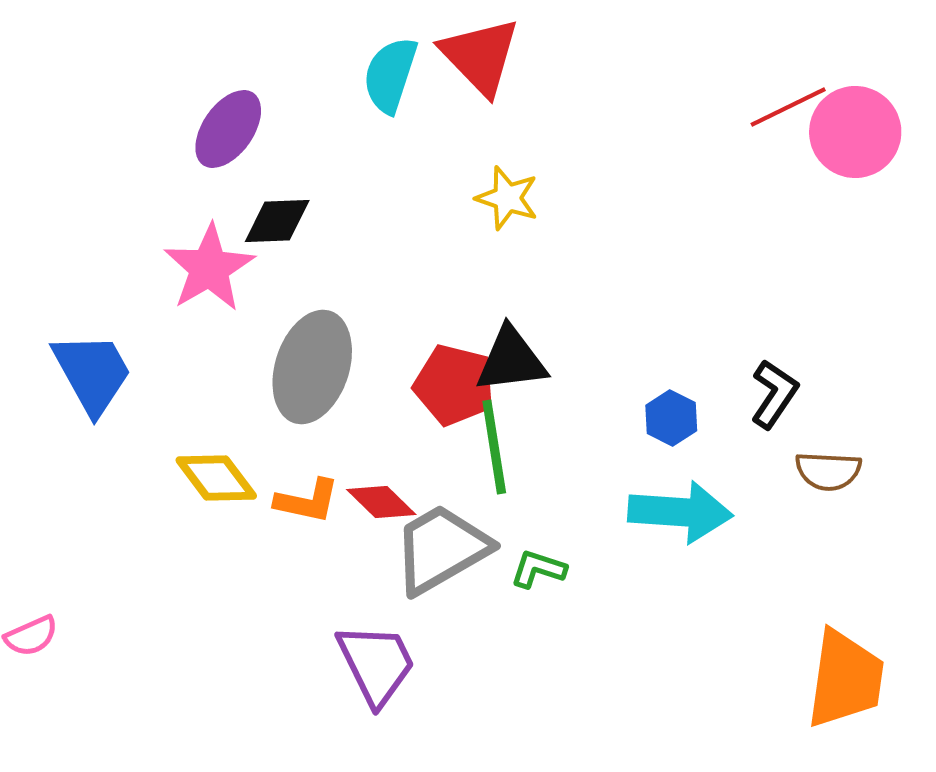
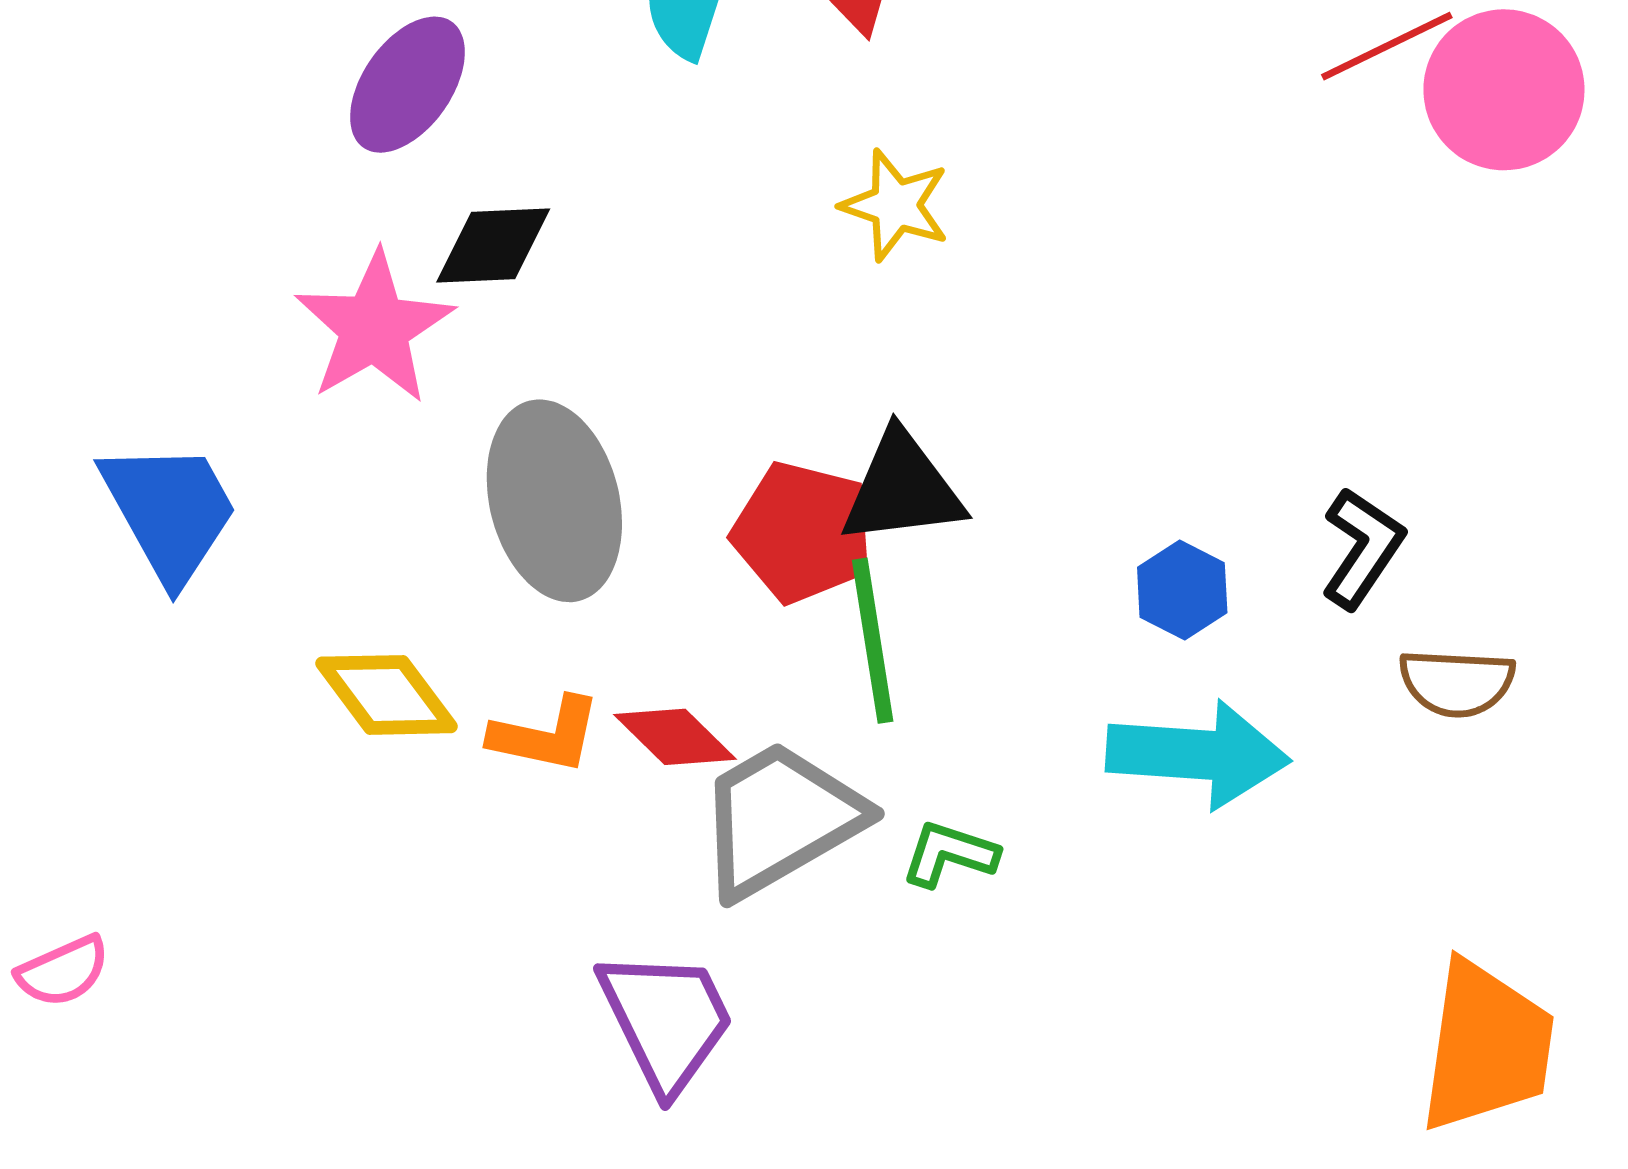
gray ellipse: (312, 367) -> (554, 501), turned -32

